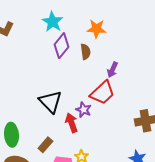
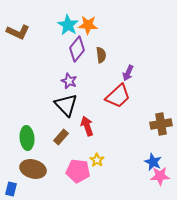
orange star: (96, 29) -> (88, 25), moved
purple star: (83, 110) -> (69, 81), moved
brown rectangle: (45, 145) -> (61, 137), moved

